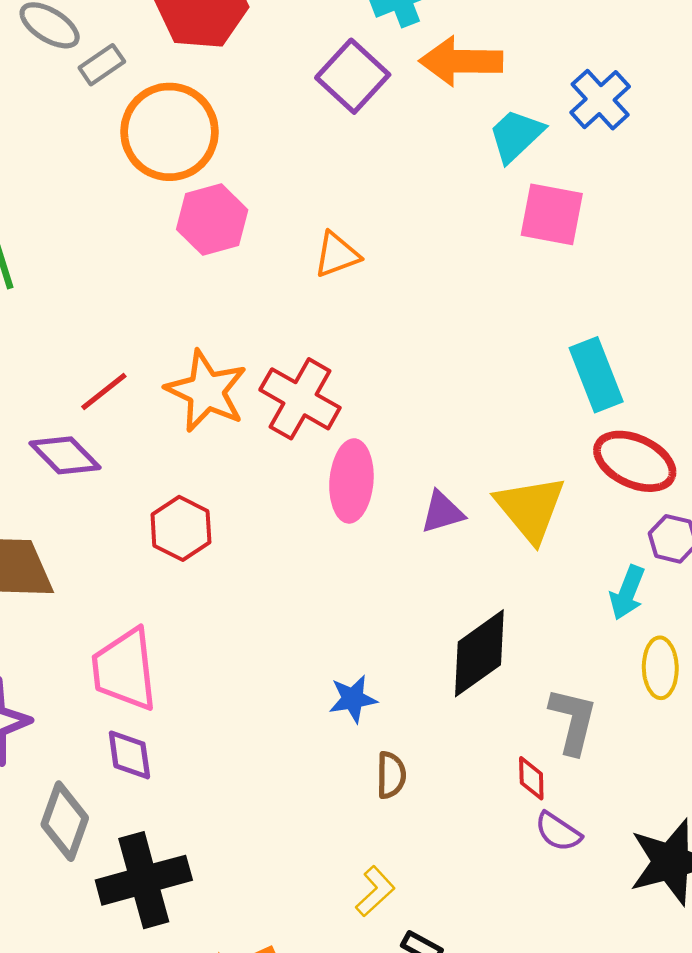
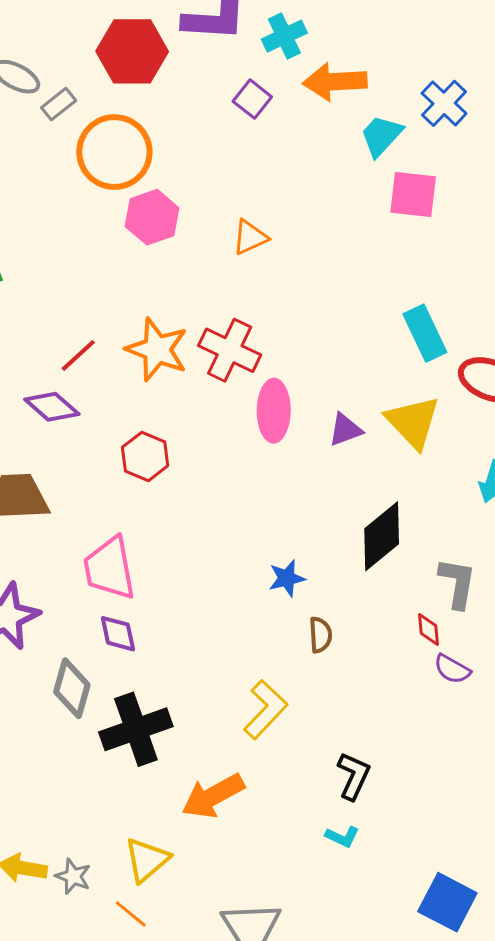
purple square: (353, 76) -> (252, 99), size x0.7
cyan rectangle: (596, 375) -> (425, 333), moved
yellow L-shape: (375, 891) -> (266, 710), moved, size x1.5

